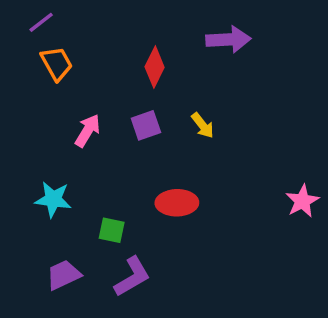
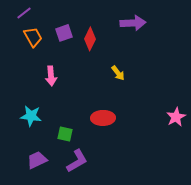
purple square: (146, 125) -> (64, 33), moved
pink arrow: (88, 131) -> (51, 76), turned 144

